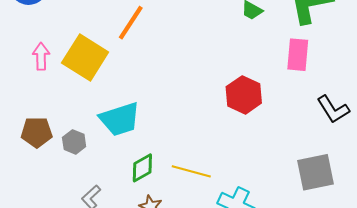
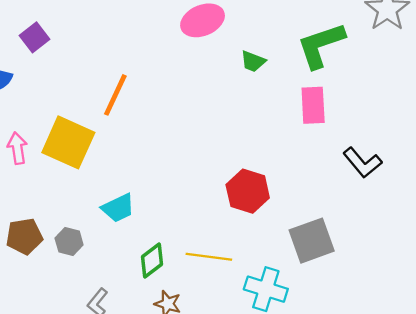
red hexagon: (244, 95) -> (248, 191), moved
cyan trapezoid: (120, 119) -> (118, 208), size x0.7
gray square: (315, 172) -> (312, 241), moved

